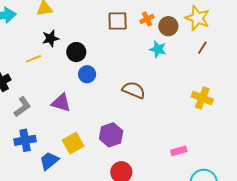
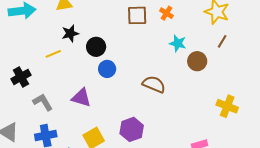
orange cross: (147, 19) -> (166, 13), turned -32
brown circle: (168, 26) -> (197, 61), moved
yellow cross: (202, 98) -> (227, 106), moved
gray L-shape: (22, 107) -> (43, 102), turned -85

